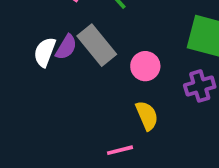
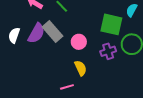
purple semicircle: (66, 47) -> (36, 33), size x1.5
white semicircle: (45, 52) -> (14, 35), moved

